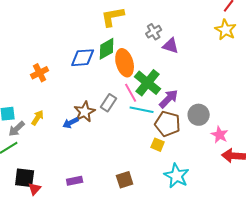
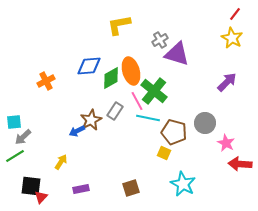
purple triangle: (171, 46) -> (177, 54), size x1.5
green diamond: (107, 49) -> (111, 78), moved
purple arrow: (169, 99) -> (227, 82), moved
yellow arrow: (38, 118) -> (61, 162), moved

